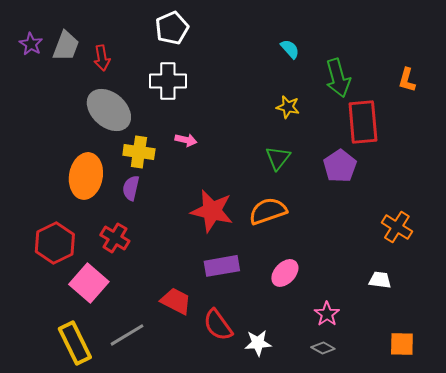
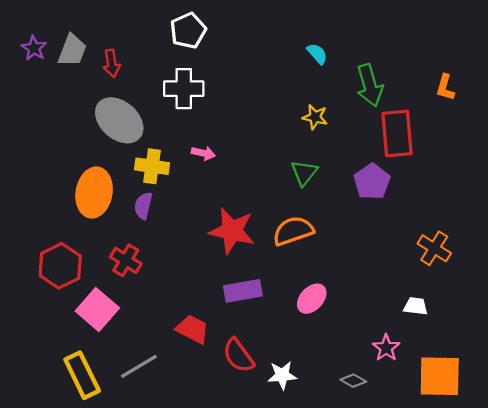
pink star: (327, 314) -> (386, 348), moved
orange square: (402, 344) -> (440, 376), size x1.6

